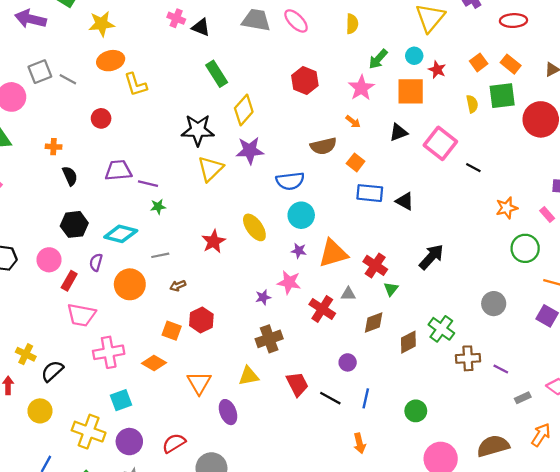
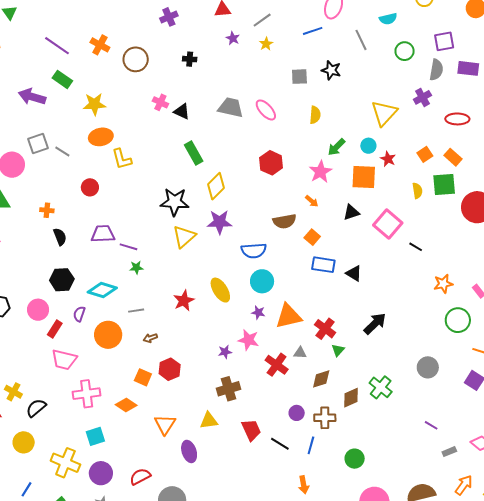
brown cross: (468, 358) -> (325, 418), moved

